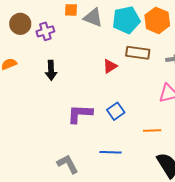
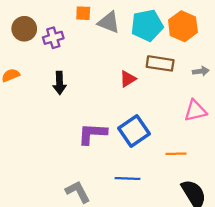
blue square: (116, 111) -> (134, 131), size x1.5

